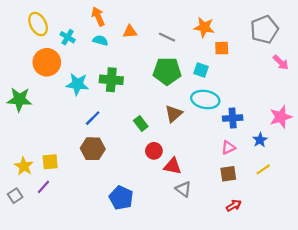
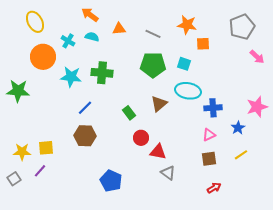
orange arrow: (98, 16) -> (90, 15), turned -30
cyan cross: (68, 37) -> (68, 41), moved
yellow star: (24, 166) -> (22, 152), turned -30

